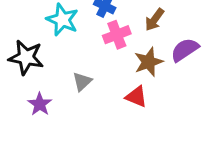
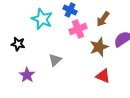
black star: (26, 57) -> (18, 44), size x0.6
red triangle: (136, 97) -> (103, 76), moved

